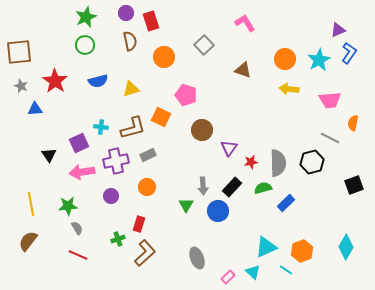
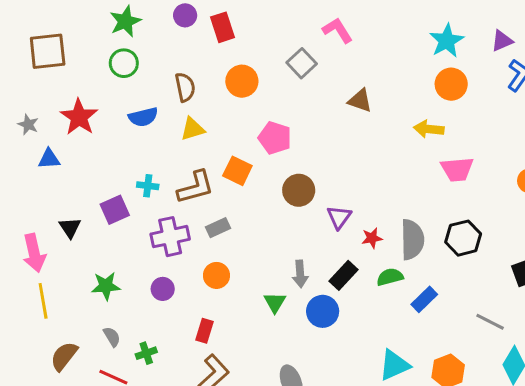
pink L-shape: (245, 23) -> (338, 30), moved
brown semicircle: (130, 41) -> (185, 87), moved
brown square: (19, 52) -> (48, 51), moved
orange circle: (285, 59) -> (451, 84), moved
cyan star: (319, 60) -> (447, 41), moved
pink trapezoid: (330, 100) -> (457, 169), moved
gray line: (330, 138) -> (490, 322), moved
pink arrow: (82, 172) -> (34, 253), moved, turned -95
green star: (68, 206) -> (106, 286), moved
green cross: (118, 239) -> (146, 353), moved
brown semicircle: (28, 241) -> (64, 356), moved

